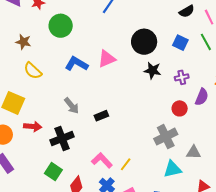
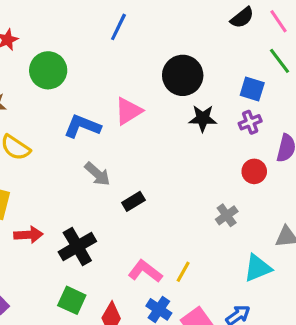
blue square: (180, 43) -> (252, 89), moved
gray arrow: (72, 106) -> (97, 174), moved
gray cross: (166, 137) -> (227, 215), moved, size x0.6

